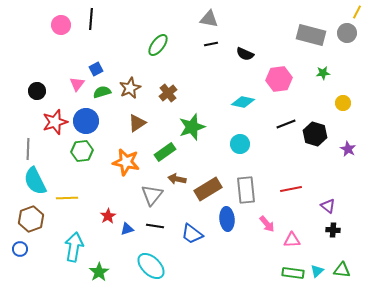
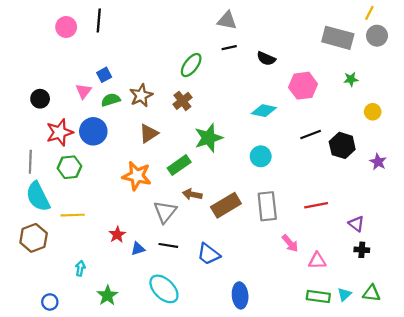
yellow line: (357, 12) -> (369, 13), moved
green ellipse: (158, 45) -> (191, 65), moved
green hexagon: (82, 151) -> (69, 167), moved
blue ellipse: (227, 219) -> (240, 295), moved
cyan arrow: (74, 247) -> (80, 268), size x0.5
blue circle: (20, 249) -> (50, 302), moved

